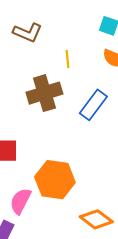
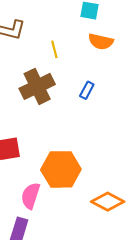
blue rectangle: (93, 105) -> (87, 90), size x0.6

